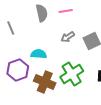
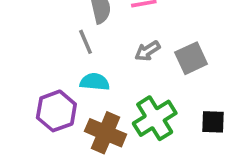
gray line: (11, 28) -> (86, 42), moved

